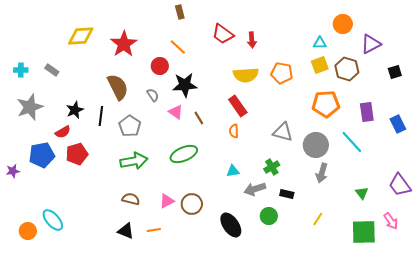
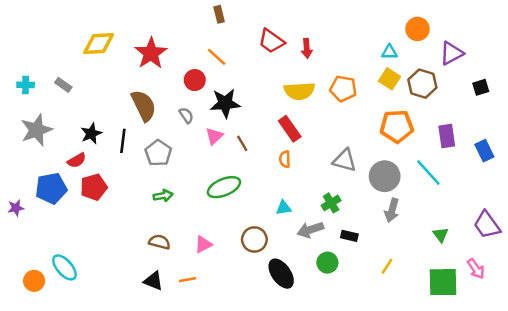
yellow square: (320, 65) -> (389, 79), turned -36
pink triangle: (176, 112) -> (214, 136), turned 42
green arrow: (134, 161) -> (163, 196), size x0.6
brown circle: (192, 204) -> (254, 239), moved

